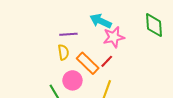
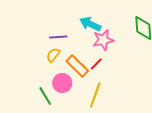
yellow semicircle: (63, 52) -> (53, 55), turned -133

